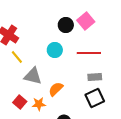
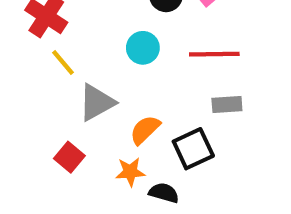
gray triangle: (33, 76) -> (97, 102), turned -42
black square: (95, 98) -> (193, 149), moved
orange star: (39, 104) -> (130, 172), moved

